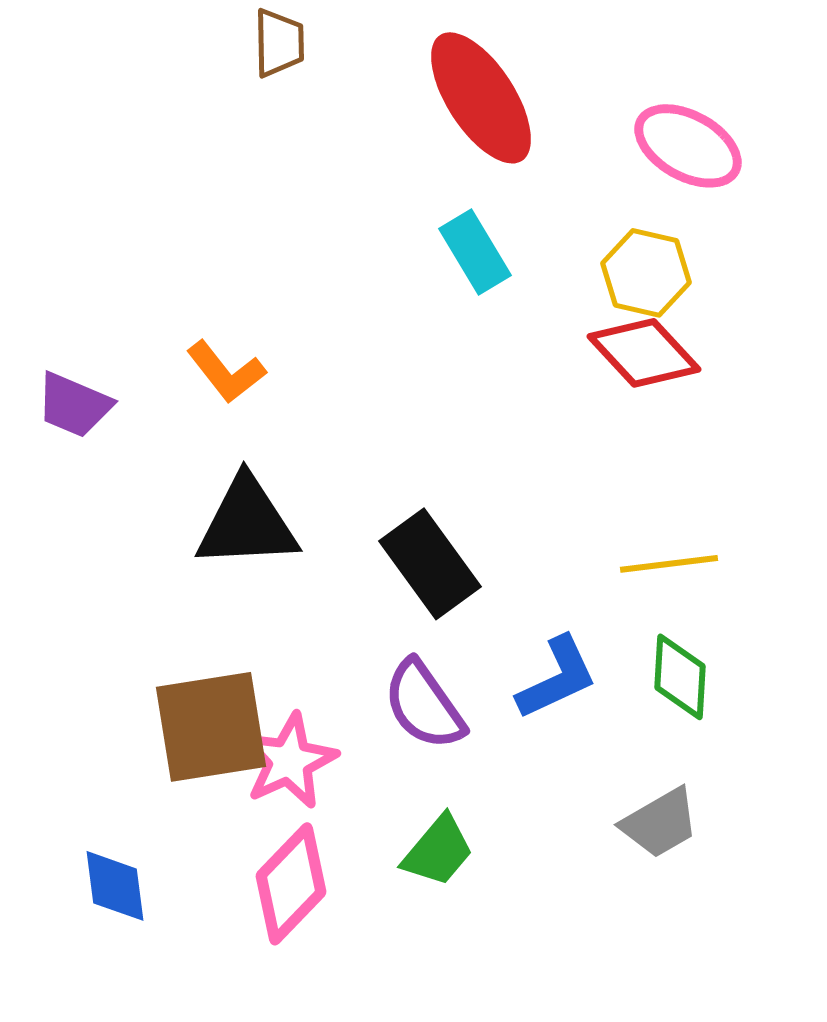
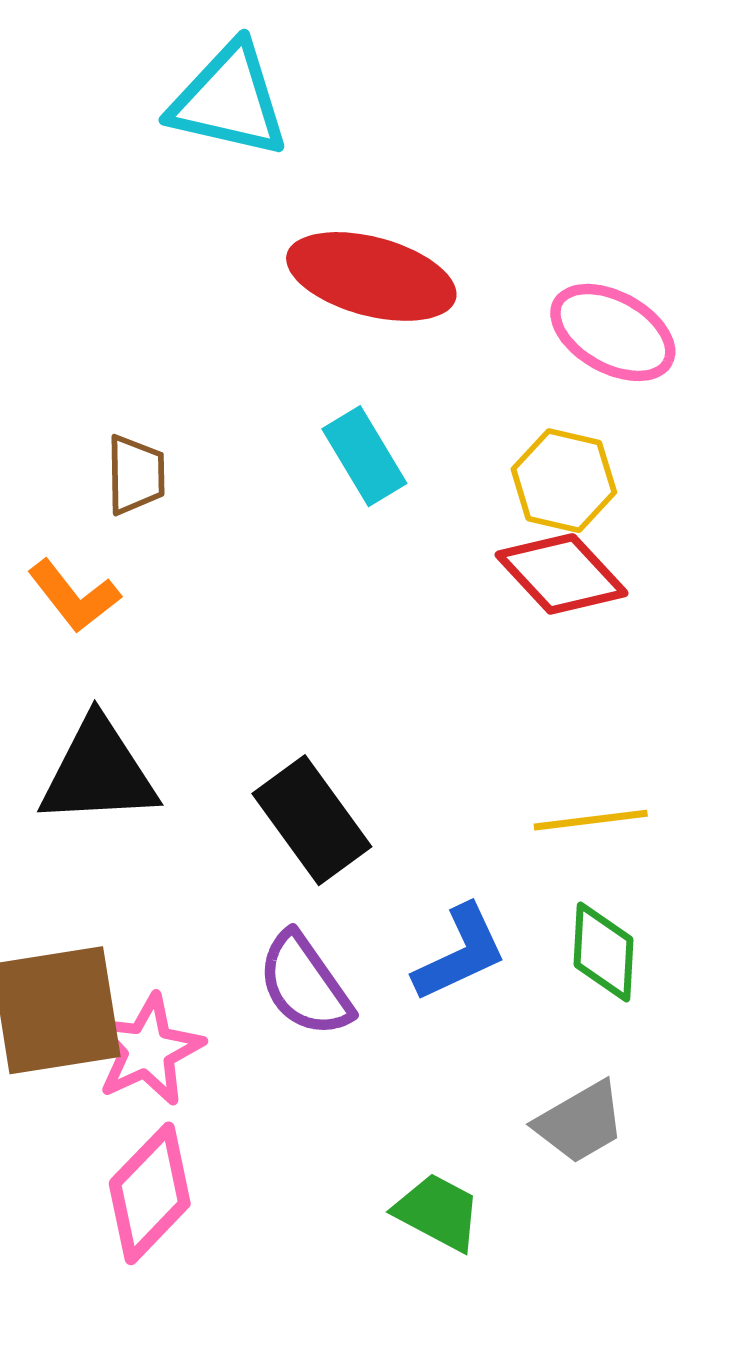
brown trapezoid: (279, 43) -> (136, 475), moved
red ellipse: (481, 98) -> (371, 276), turned -42
green trapezoid: (438, 851) -> (438, 1212), moved, turned -102

